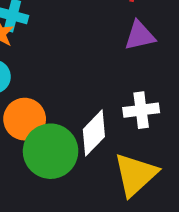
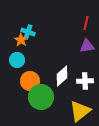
white diamond: (94, 133) -> (62, 76), moved

